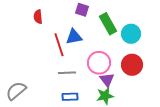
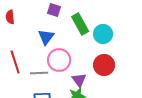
blue triangle: (74, 37) -> (46, 37), turned -42
red line: (59, 45) -> (15, 62), moved
pink circle: (99, 63) -> (59, 60), moved

